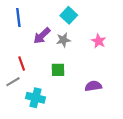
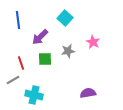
gray star: (63, 40) -> (68, 51), moved
green square: (58, 70) -> (45, 59), moved
purple semicircle: (93, 86) -> (88, 93), moved

